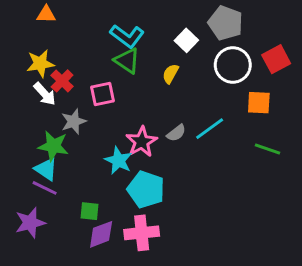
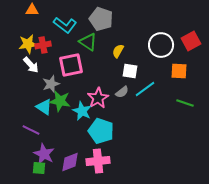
gray pentagon: (226, 23) -> (101, 19), moved
cyan L-shape: (127, 36) -> (65, 25), moved
white square: (186, 40) -> (130, 71), moved, turned -35
red cross: (62, 81) -> (43, 45), moved, turned 35
pink square: (103, 94) -> (71, 65), size x1.4
green star: (53, 146) -> (60, 101), moved
cyan triangle: (46, 169) -> (44, 107), moved
green square: (90, 211) -> (39, 168), moved
purple star: (30, 223) -> (44, 154), moved, turned -30

